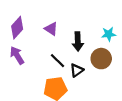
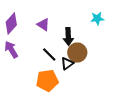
cyan star: (109, 34) -> (97, 18), moved
brown circle: (101, 59) -> (77, 52), moved

